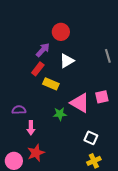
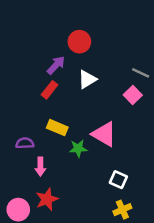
gray line: (108, 56) -> (141, 73), turned -48
yellow rectangle: (51, 84) -> (57, 128), moved
pink square: (102, 97) -> (133, 95), moved, turned -32

